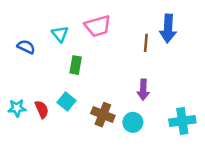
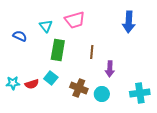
brown line: (146, 43) -> (92, 52), moved
green rectangle: (76, 65) -> (58, 50), size x1.5
red semicircle: (42, 109) -> (32, 84), turned 96

